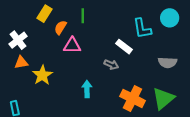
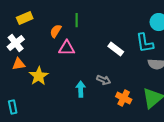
yellow rectangle: (45, 14) -> (25, 18), moved, turned 35
cyan L-shape: (142, 29) -> (145, 43), moved
gray arrow: (111, 65) -> (104, 80), moved
orange cross: (133, 98) -> (124, 98), size x0.7

